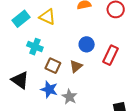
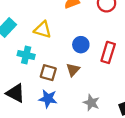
yellow triangle: (47, 17) -> (43, 30), moved
gray star: (69, 97) -> (91, 103), moved

